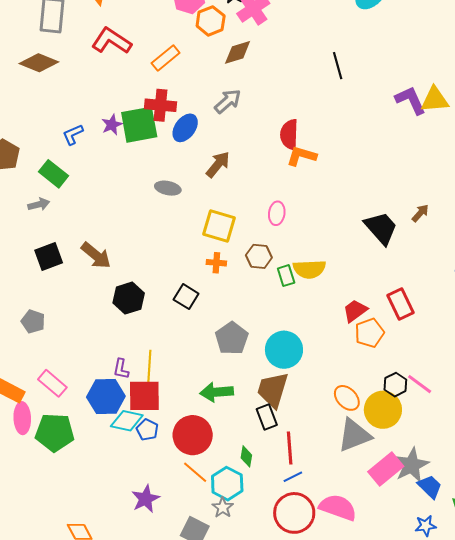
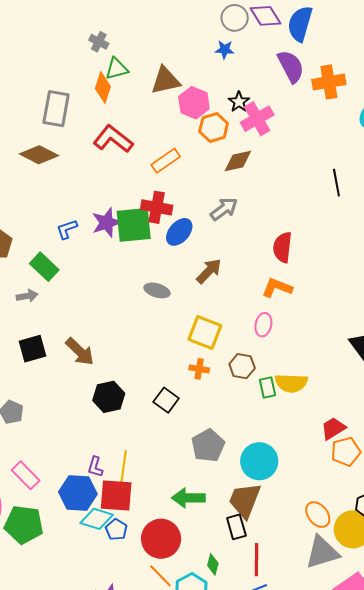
purple star: (112, 125) -> (107, 223), size x1.4
orange L-shape: (302, 156) -> (277, 288), moved

